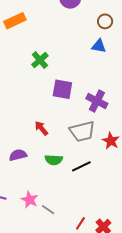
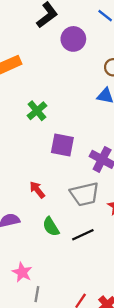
green semicircle: (54, 160) -> (51, 227), turned 54
gray line: (48, 210) -> (37, 294), moved, turned 64

